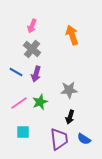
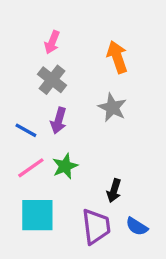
blue line: (16, 72) -> (26, 130), moved
gray star: (69, 90) -> (112, 107), moved, turned 30
cyan square: (23, 132) -> (37, 215), size x1.6

